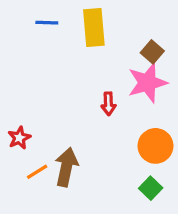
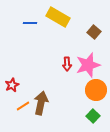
blue line: (47, 23) -> (30, 23), moved
yellow rectangle: (94, 28) -> (58, 17), turned -55
pink star: (147, 83) -> (88, 65), moved

